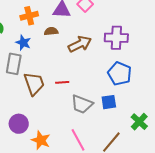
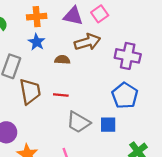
brown semicircle: (51, 31) -> (62, 60), moved
blue star: (23, 43) -> (37, 42), moved
brown arrow: (80, 44) -> (87, 42), moved

